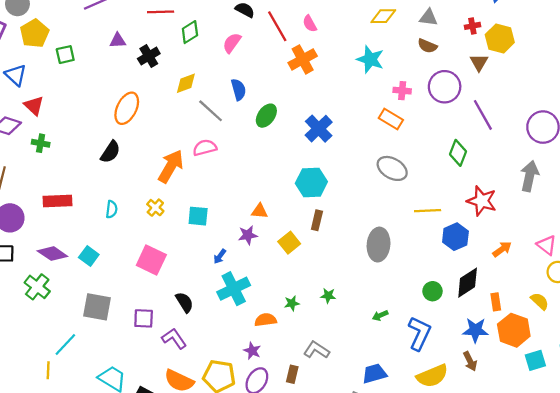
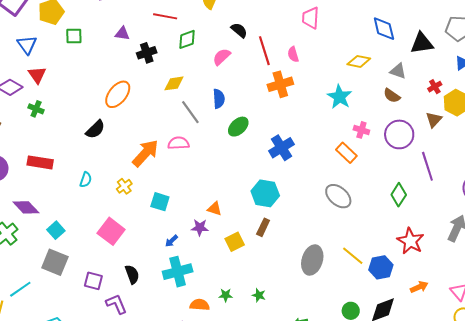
red cross: (472, 26) -> (435, 87), turned -32
yellow line: (428, 211) -> (353, 256), moved, turned 30
cyan square: (89, 256) -> (56, 230), moved

